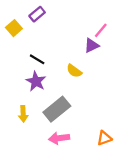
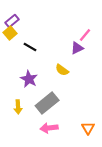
purple rectangle: (37, 14) -> (12, 21), moved
black line: (37, 59) -> (30, 47), moved
orange triangle: (104, 138) -> (88, 128), turned -40

